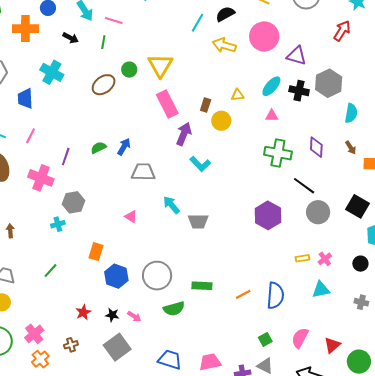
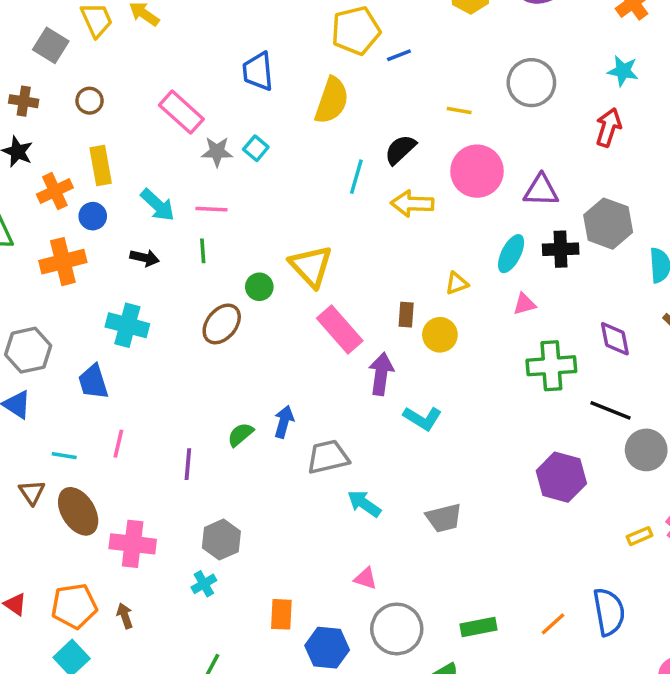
pink cross: (41, 178) -> (133, 544), moved
cyan arrow: (171, 205) -> (364, 504), moved
pink triangle: (131, 217) -> (365, 578), moved

